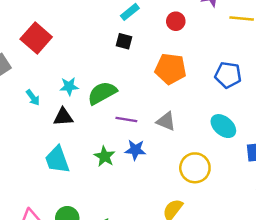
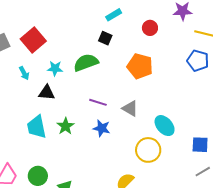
red square: (36, 38) -> (33, 40), moved
blue pentagon: (228, 75) -> (198, 61), moved
green semicircle: (102, 93) -> (86, 63), moved
cyan ellipse: (223, 126) -> (165, 126), moved
green star: (105, 156) -> (66, 126), moved

